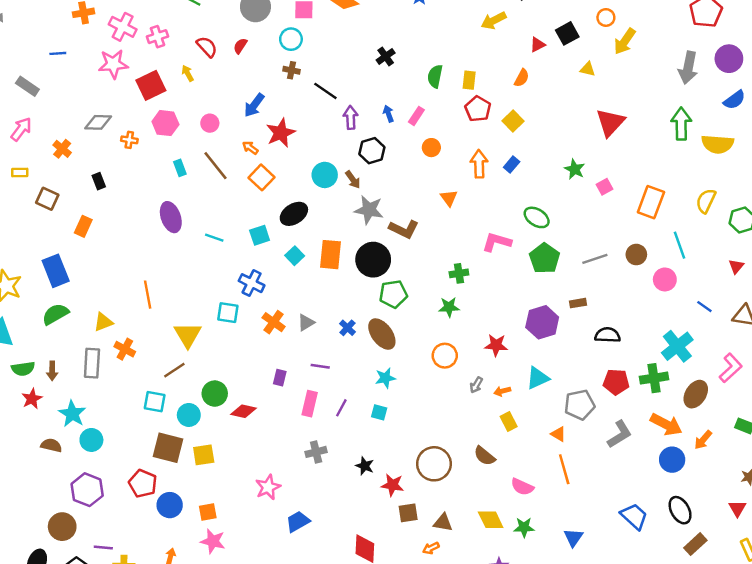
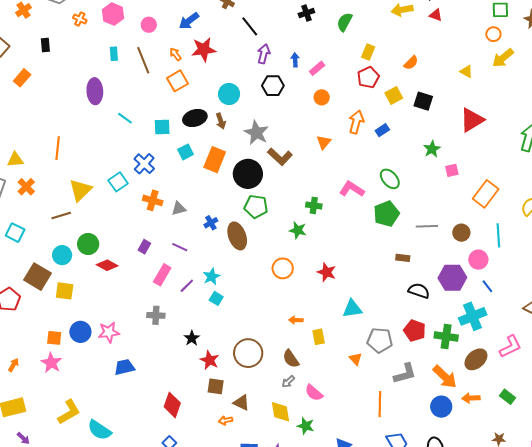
black square: (567, 33) -> (423, 101), moved, turned 30
red triangle: (538, 45) -> (436, 15), moved, turned 32
green semicircle: (435, 76) -> (345, 22), moved
brown arrow: (353, 180) -> (221, 121), moved
blue line: (704, 307) -> (487, 286), moved
cyan square: (228, 313) -> (118, 182), turned 30
orange cross: (274, 322) -> (153, 200), turned -36
purple hexagon: (542, 322) -> (452, 278), moved
cyan star: (385, 378) -> (212, 276), moved, turned -30
gray arrow: (476, 385) -> (288, 382), moved
orange arrow: (502, 391) -> (296, 320), moved
cyan square: (155, 402) -> (15, 233), moved
orange arrow: (703, 440) -> (471, 398), turned 30
orange line: (564, 469) -> (380, 404), moved
blue circle: (170, 505) -> (80, 332), moved

